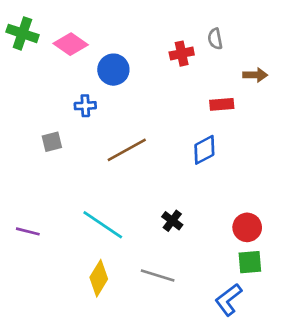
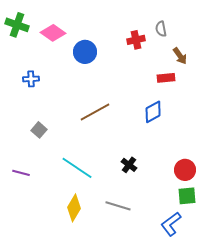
brown arrow: (255, 75) -> (180, 56), moved, turned 54
blue cross: (85, 106) -> (31, 79), moved
gray square: (52, 142) -> (39, 130), moved, turned -35

